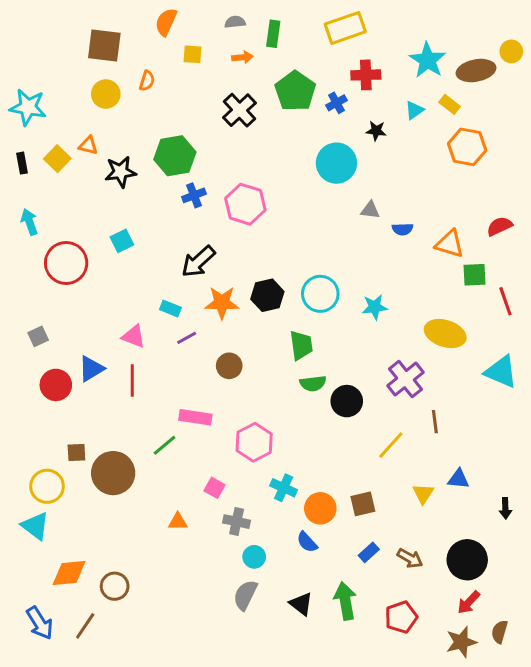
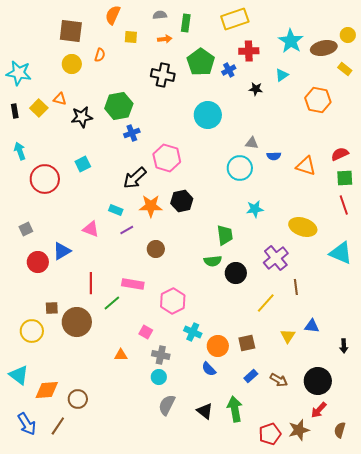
yellow rectangle: (450, 104) -> (345, 69), moved
black cross: (239, 110) -> (163, 75), turned -35
cyan circle: (336, 163) -> (208, 115), moved
pink hexagon: (245, 204) -> (167, 158), moved
green square: (475, 275) -> (345, 178), moved
cyan circle: (320, 294) -> (240, 168), moved
green trapezoid: (301, 345) -> (225, 235), moved
red line: (132, 381) -> (91, 283), moved
cyan triangle: (35, 526) -> (19, 375), moved
cyan circle: (254, 557) -> (159, 377), moved
red pentagon: (401, 617) -> (270, 434), moved
brown star: (461, 642) -> (299, 430), moved

